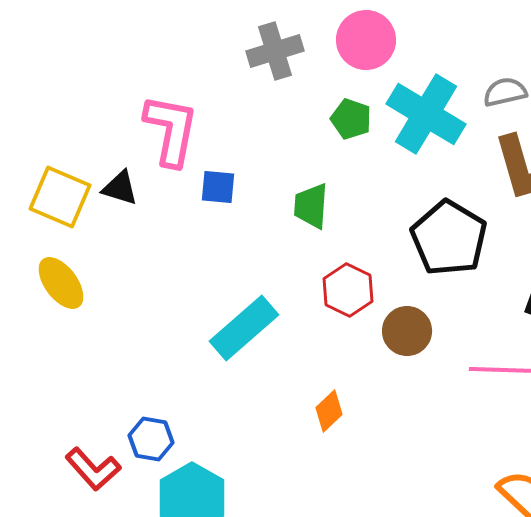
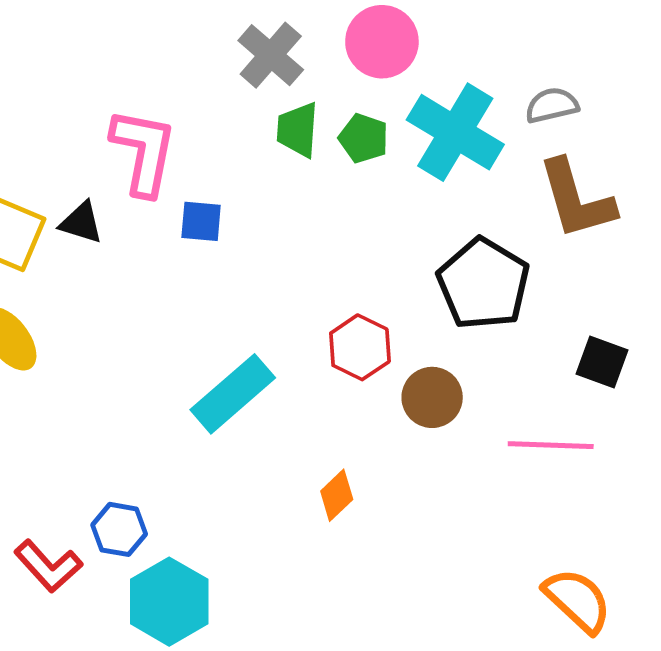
gray cross: (275, 51) -> (271, 55), turned -32
green trapezoid: (311, 206) -> (298, 130), moved

